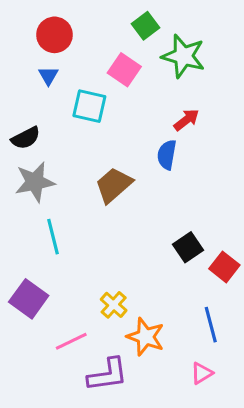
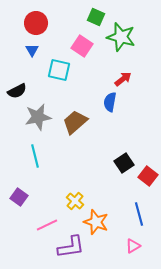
green square: (146, 26) -> (96, 17), turned -30
gray star: (35, 182) -> (38, 117), moved
purple square: (29, 299) -> (19, 197), size x0.7

